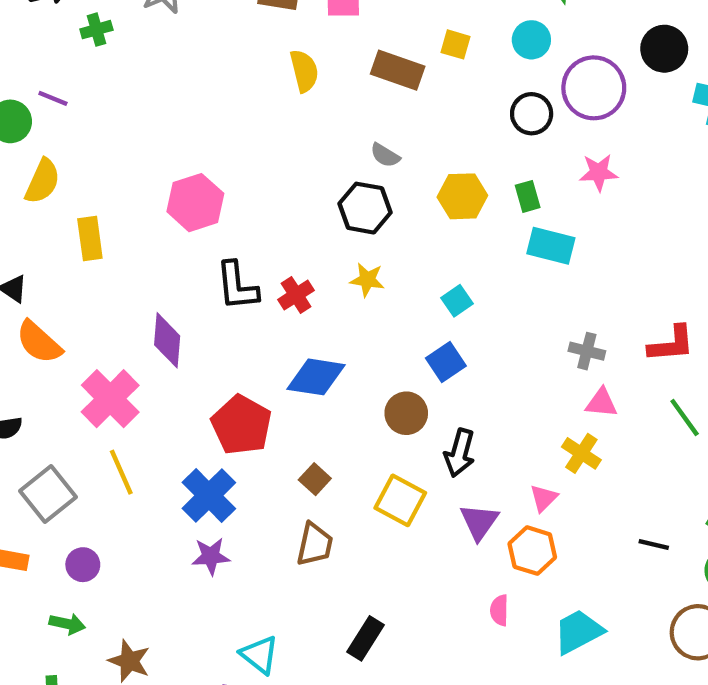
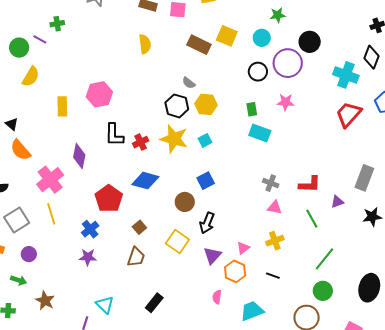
green cross: (96, 30) -> (57, 24), moved
yellow square: (455, 44) -> (227, 36), size x1.5
black circle: (664, 49) -> (310, 42), moved
yellow semicircle: (304, 71) -> (145, 44), moved
yellow hexagon: (462, 196) -> (206, 104), moved
yellow rectangle: (90, 238) -> (62, 106), moved
yellow star: (367, 280) -> (174, 139), size x1.8
cyan square: (457, 301) -> (205, 140), moved
yellow cross: (581, 453) -> (275, 241), moved, turned 30
blue cross: (209, 495) -> (90, 229), size x0.7
black line: (654, 545) -> (273, 276), moved

